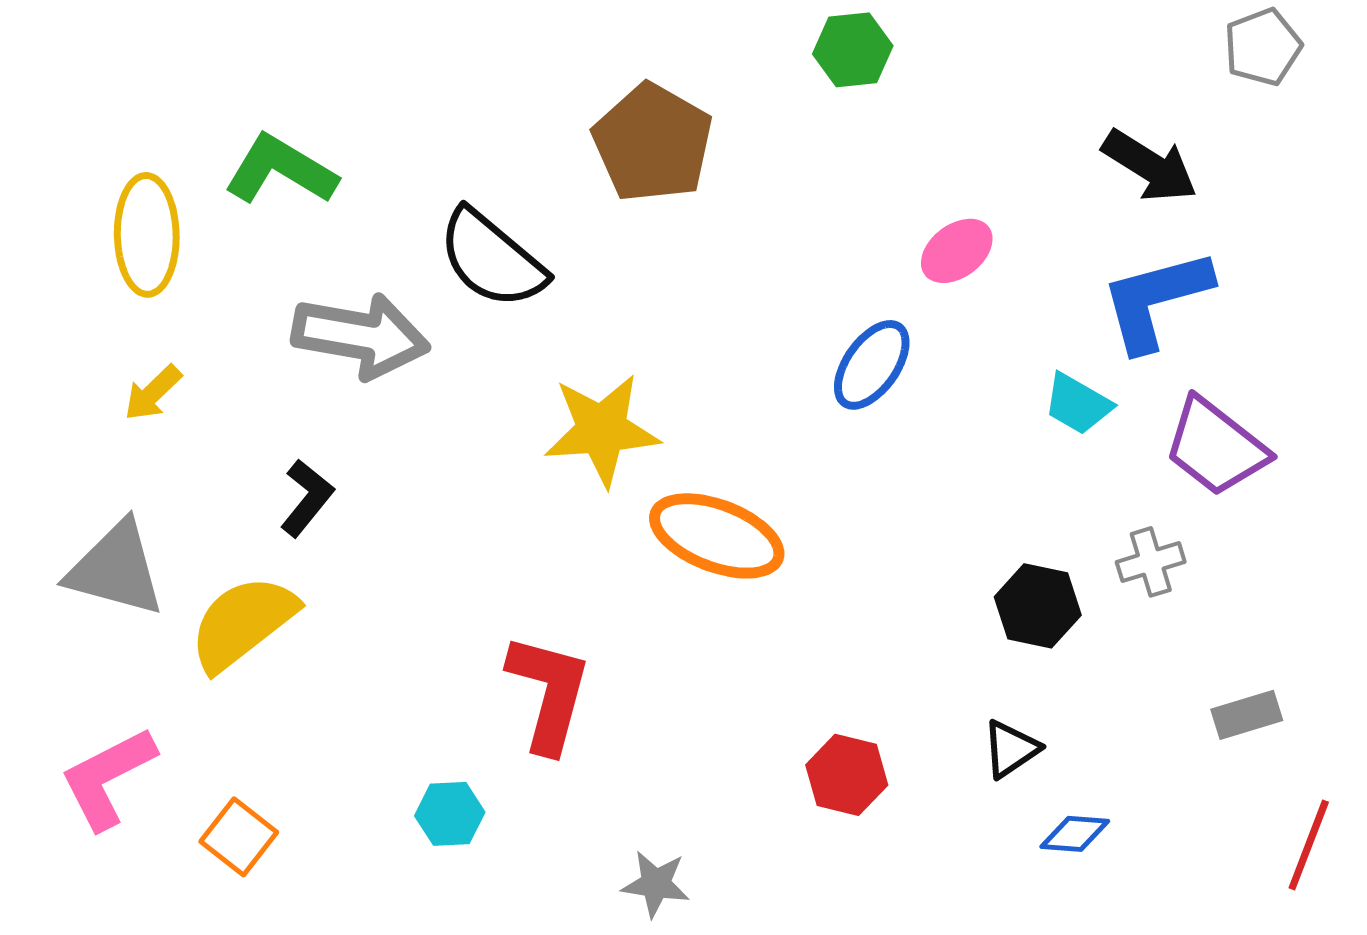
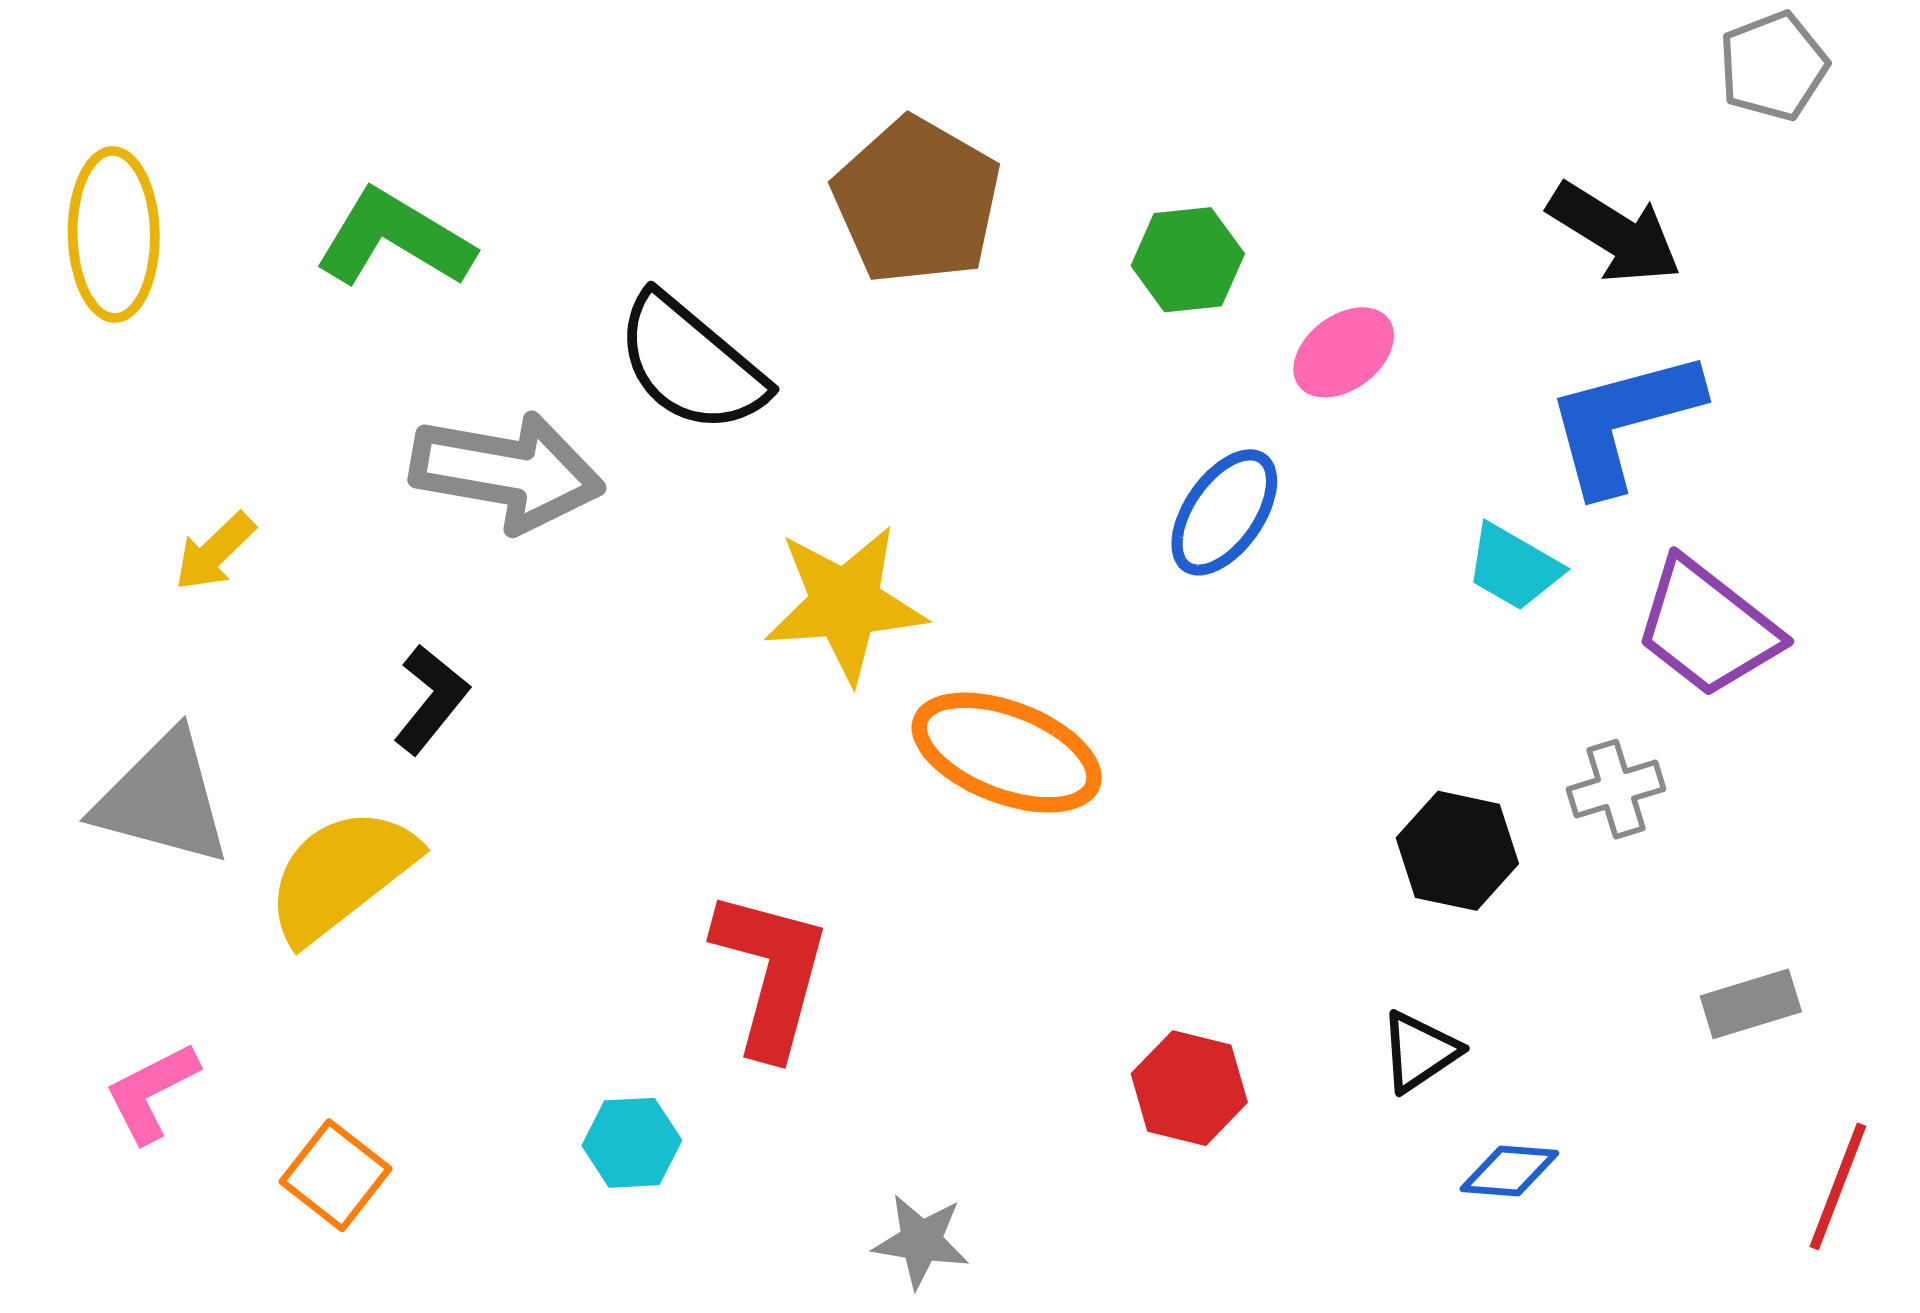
green hexagon: (853, 50) -> (1188, 260), moved
yellow ellipse: (147, 235) -> (114, 234), moved
pink L-shape: (108, 778) -> (152, 1092), size x0.7

